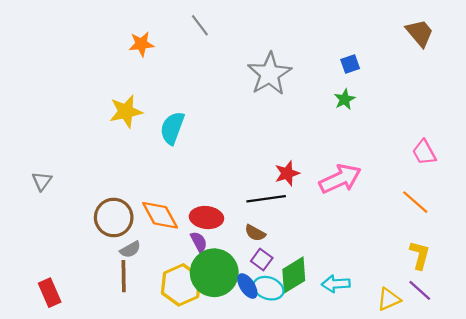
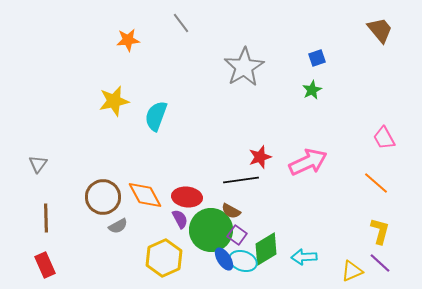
green circle: (214, 273) -> (211, 230), moved
brown line: (124, 276) -> (46, 218), moved

